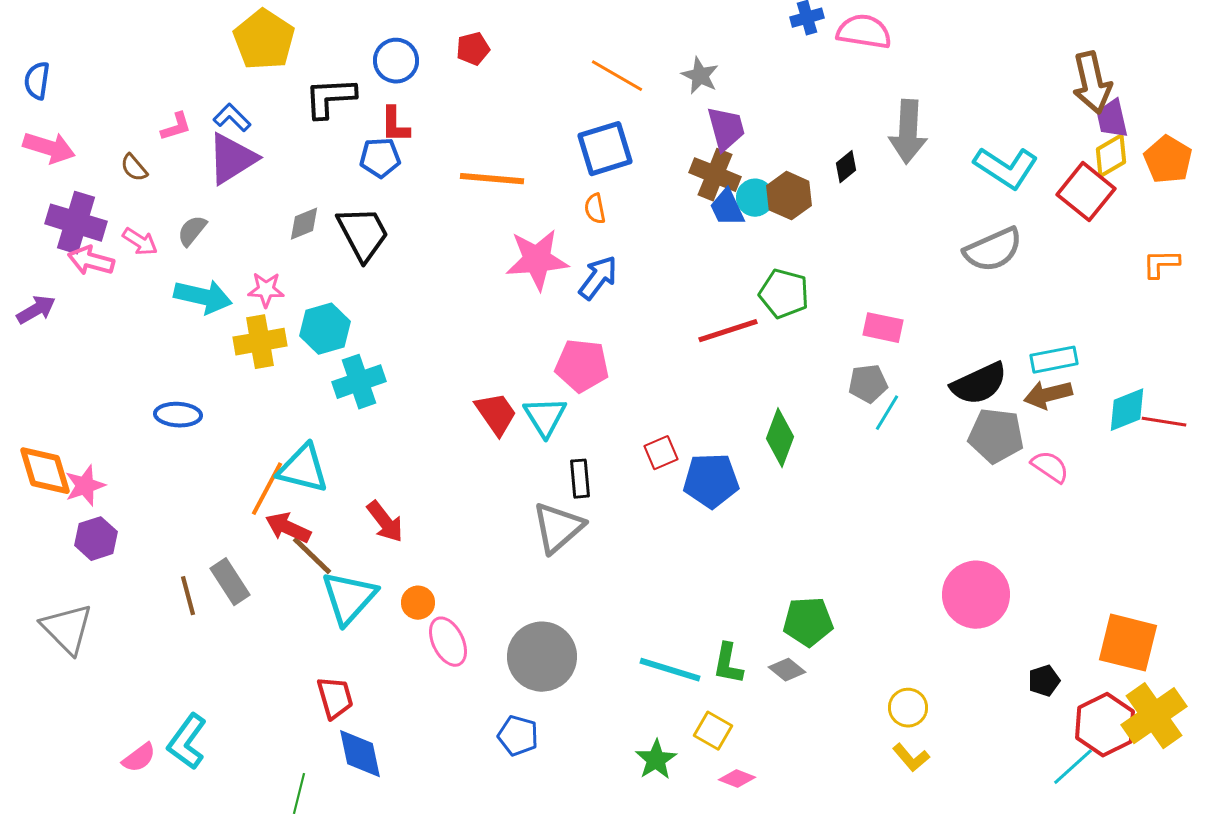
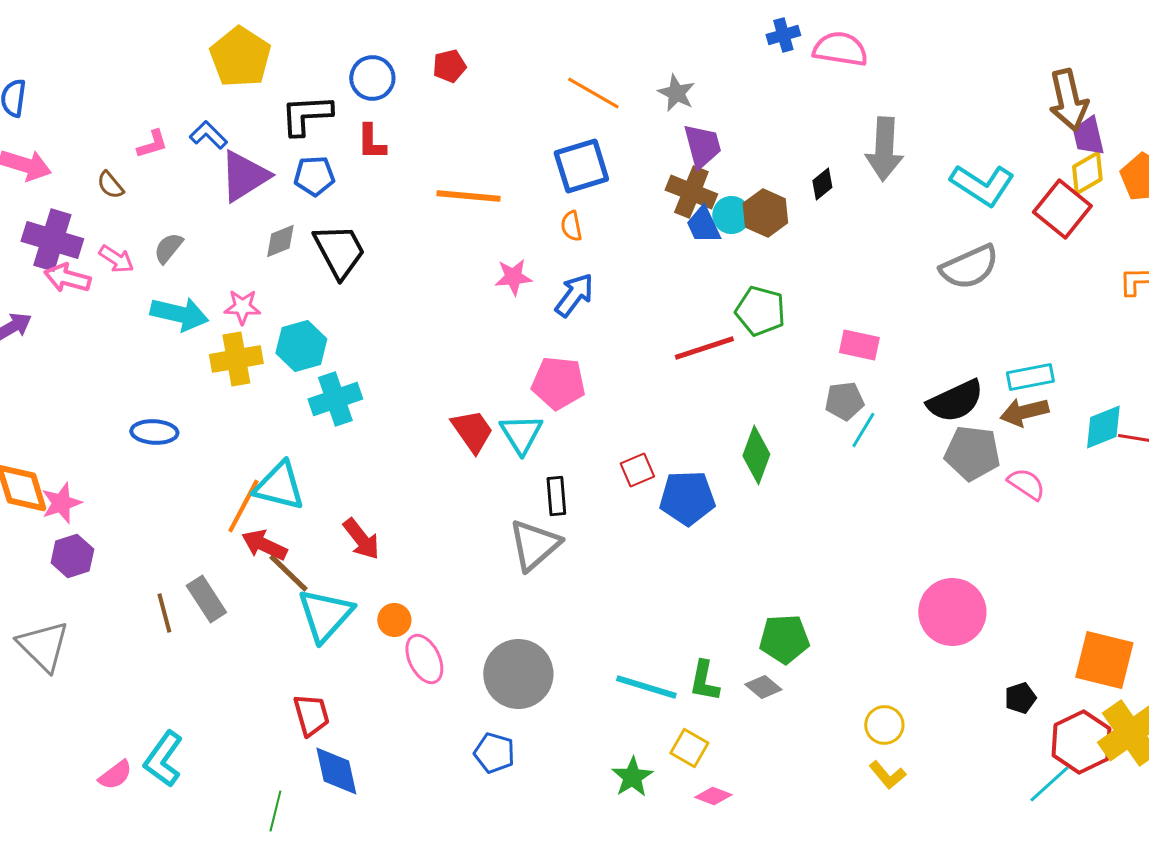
blue pentagon: (380, 158) -> (314, 176), moved
purple triangle: (232, 159) -> (244, 176), moved
pink star: (537, 260) -> (513, 277), size x0.6

